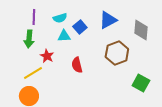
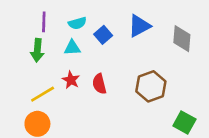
cyan triangle: (64, 36) -> (72, 48), moved
brown hexagon: (117, 53) -> (151, 86), moved
red star: (47, 56) -> (71, 80), moved
green square: (141, 83) -> (184, 123), moved

